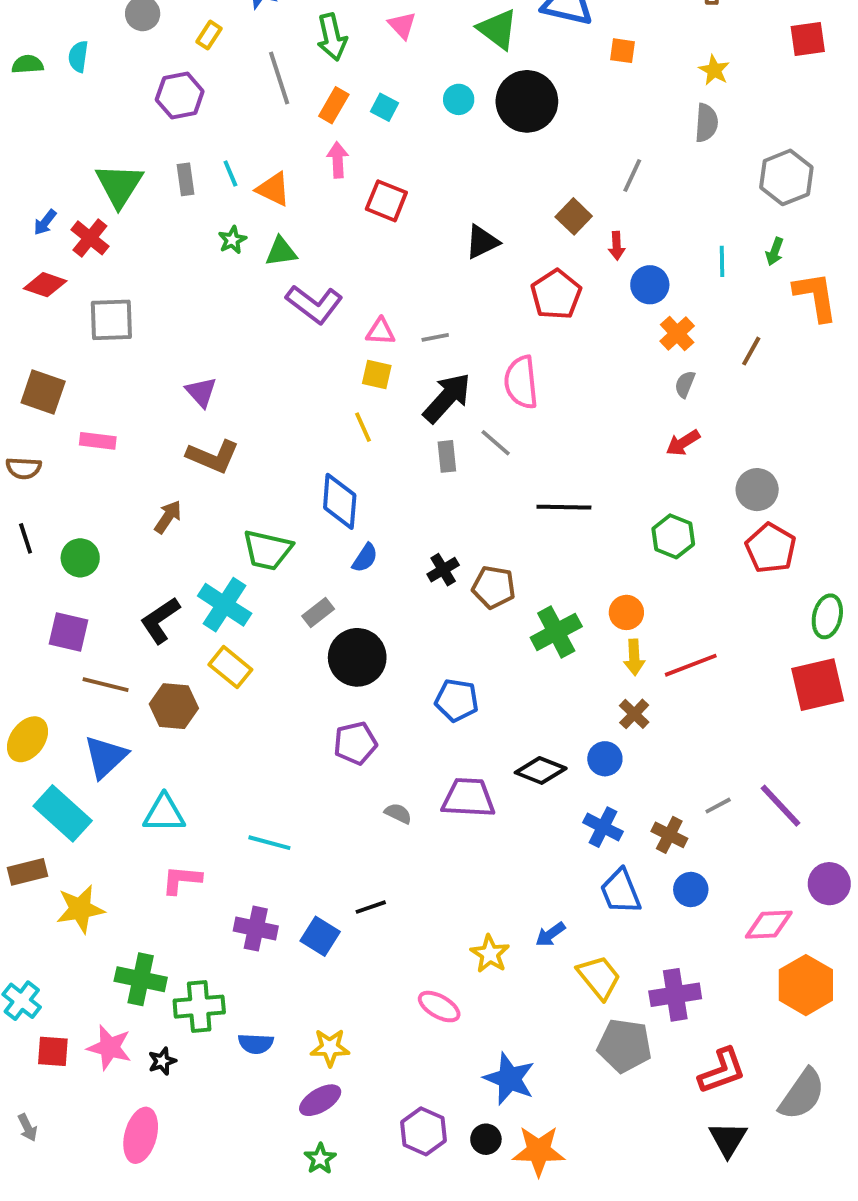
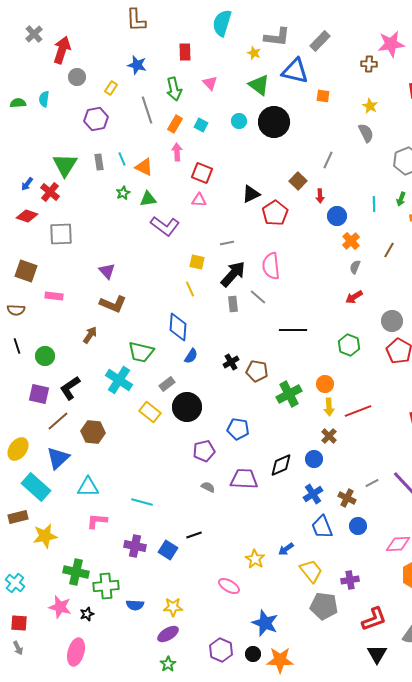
gray semicircle: (706, 123) -> (366, 133), turned -30
red pentagon: (556, 294) -> (275, 213), moved
pink triangle: (381, 332) -> (199, 200), moved
black L-shape: (160, 620) -> (70, 388), moved
yellow rectangle: (230, 667) -> (150, 412), moved
brown line: (106, 685) -> (58, 421), turned -55
purple pentagon: (355, 743) -> (204, 451), moved
black diamond: (541, 770) -> (281, 465), turned -45
blue cross: (603, 827) -> (313, 494), turned 30
purple cross: (675, 995) -> (350, 580), size x0.7
red square: (53, 1051) -> (19, 623), moved

